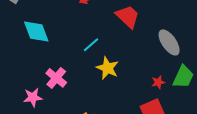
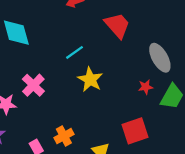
red star: (158, 82) -> (146, 87), moved

